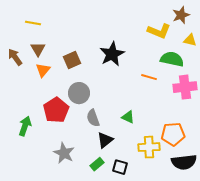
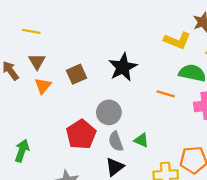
gray circle: (79, 93) -> (109, 112), moved
red pentagon: (56, 110) -> (81, 134), moved
gray semicircle: (93, 118) -> (116, 141), moved

